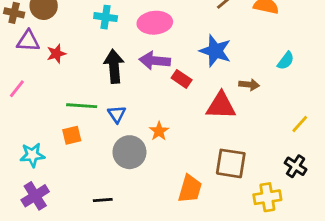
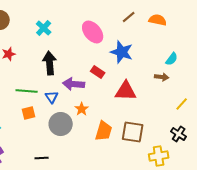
cyan cross: (106, 17) -> (44, 28), turned 35
pink ellipse: (155, 23) -> (93, 32), moved, turned 55
purple arrow: (155, 61) -> (74, 84), moved
brown arrow: (249, 85) -> (162, 77), moved
orange square: (72, 135) -> (29, 113), moved
orange trapezoid: (190, 189) -> (104, 131), moved

